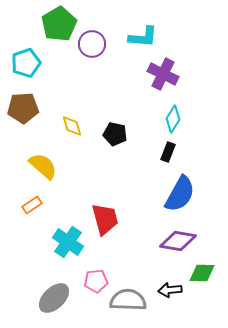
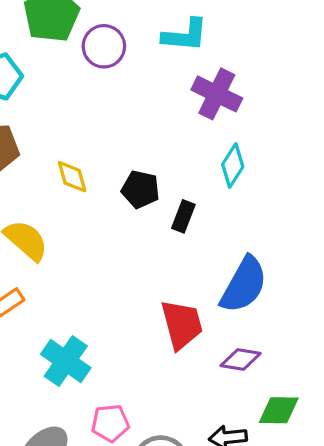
black rectangle: (168, 152) -> (183, 216), moved
red trapezoid: (105, 219) -> (182, 324), moved
purple diamond: (178, 241) -> (241, 359), size x0.7

